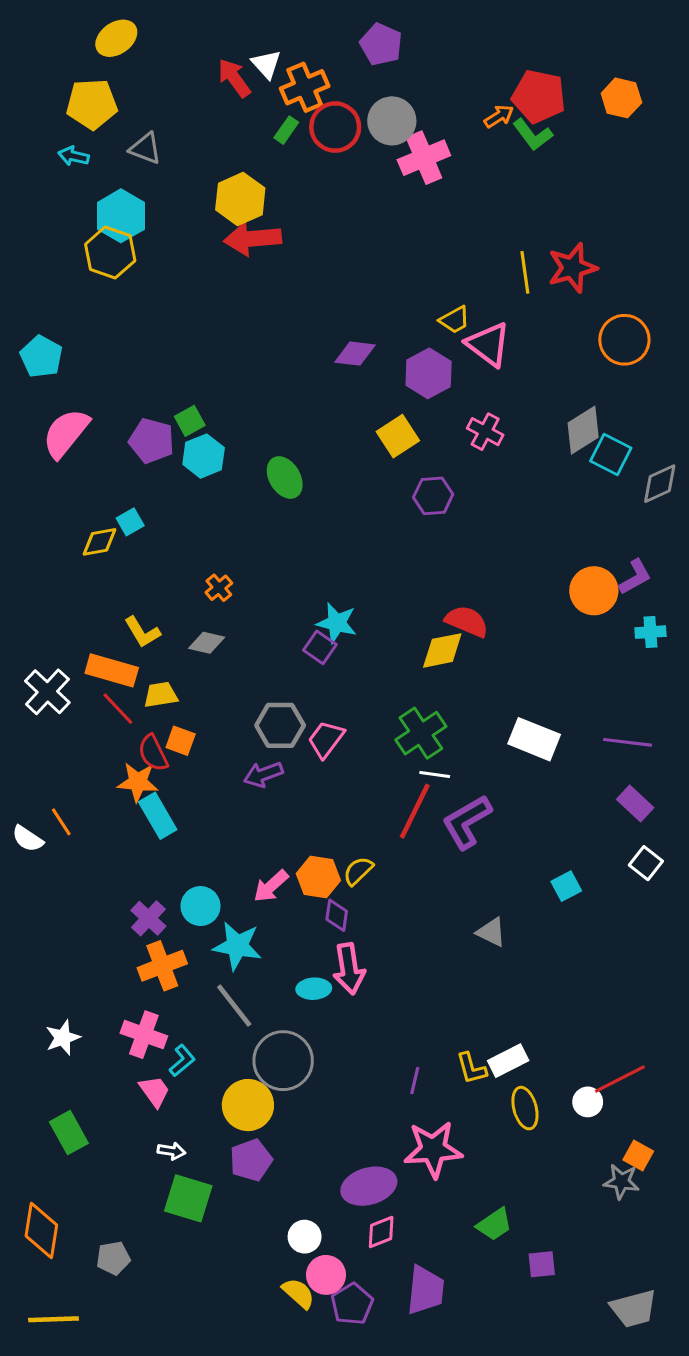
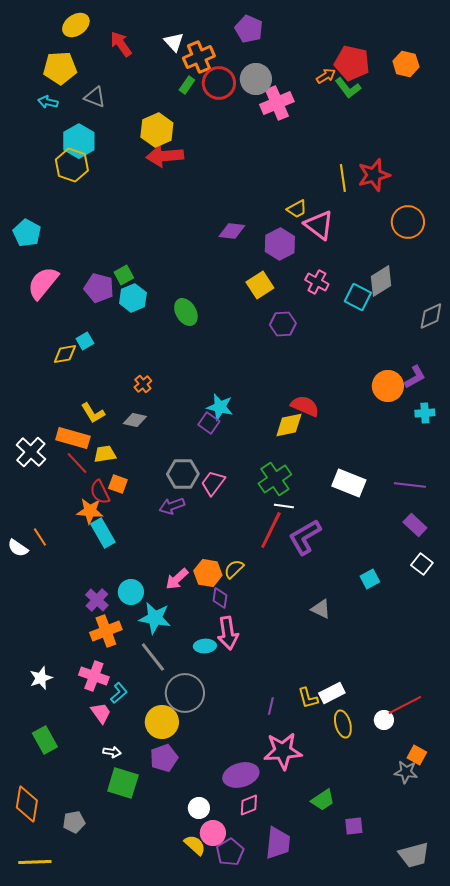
red arrow: (234, 78) -> (121, 44), moved
cyan square: (611, 455) -> (358, 297), moved

